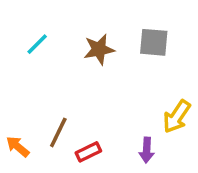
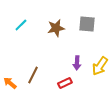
purple arrow: (147, 150) -> (77, 63), moved
red rectangle: (88, 152) -> (65, 83), moved

